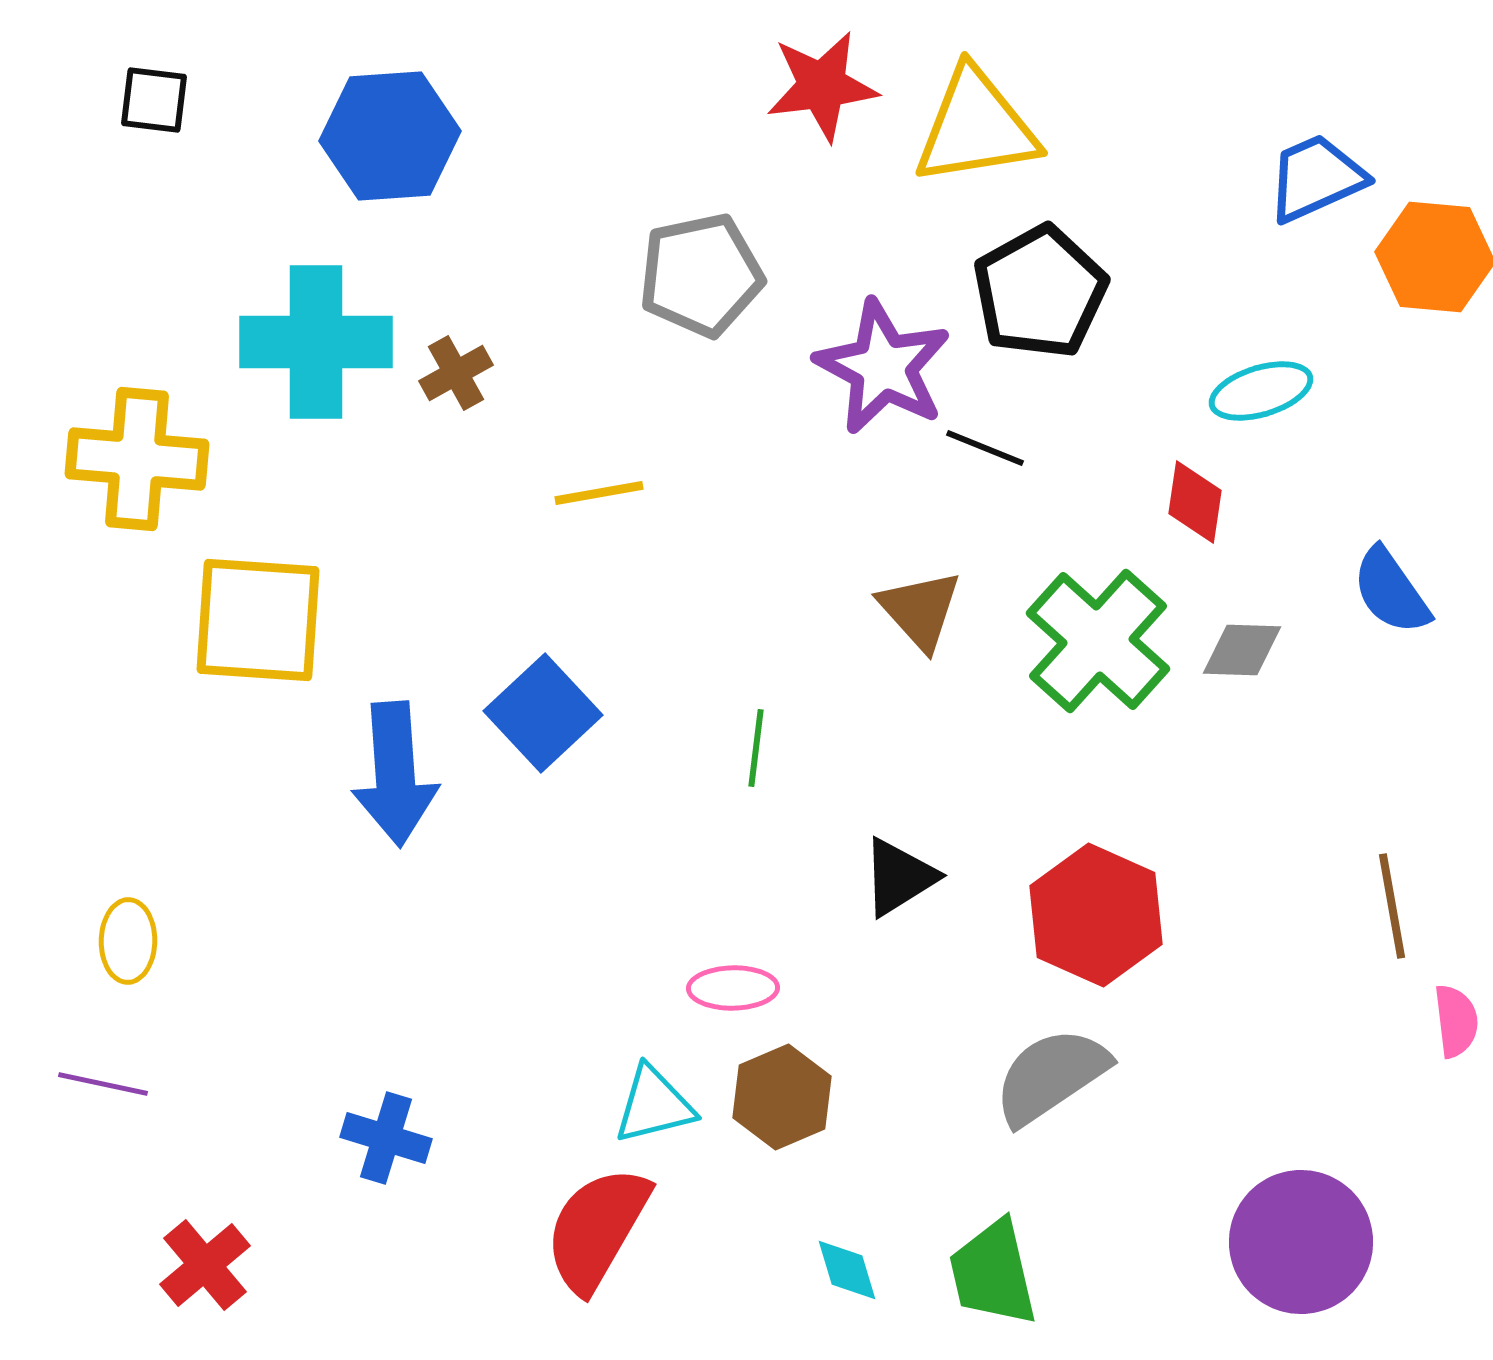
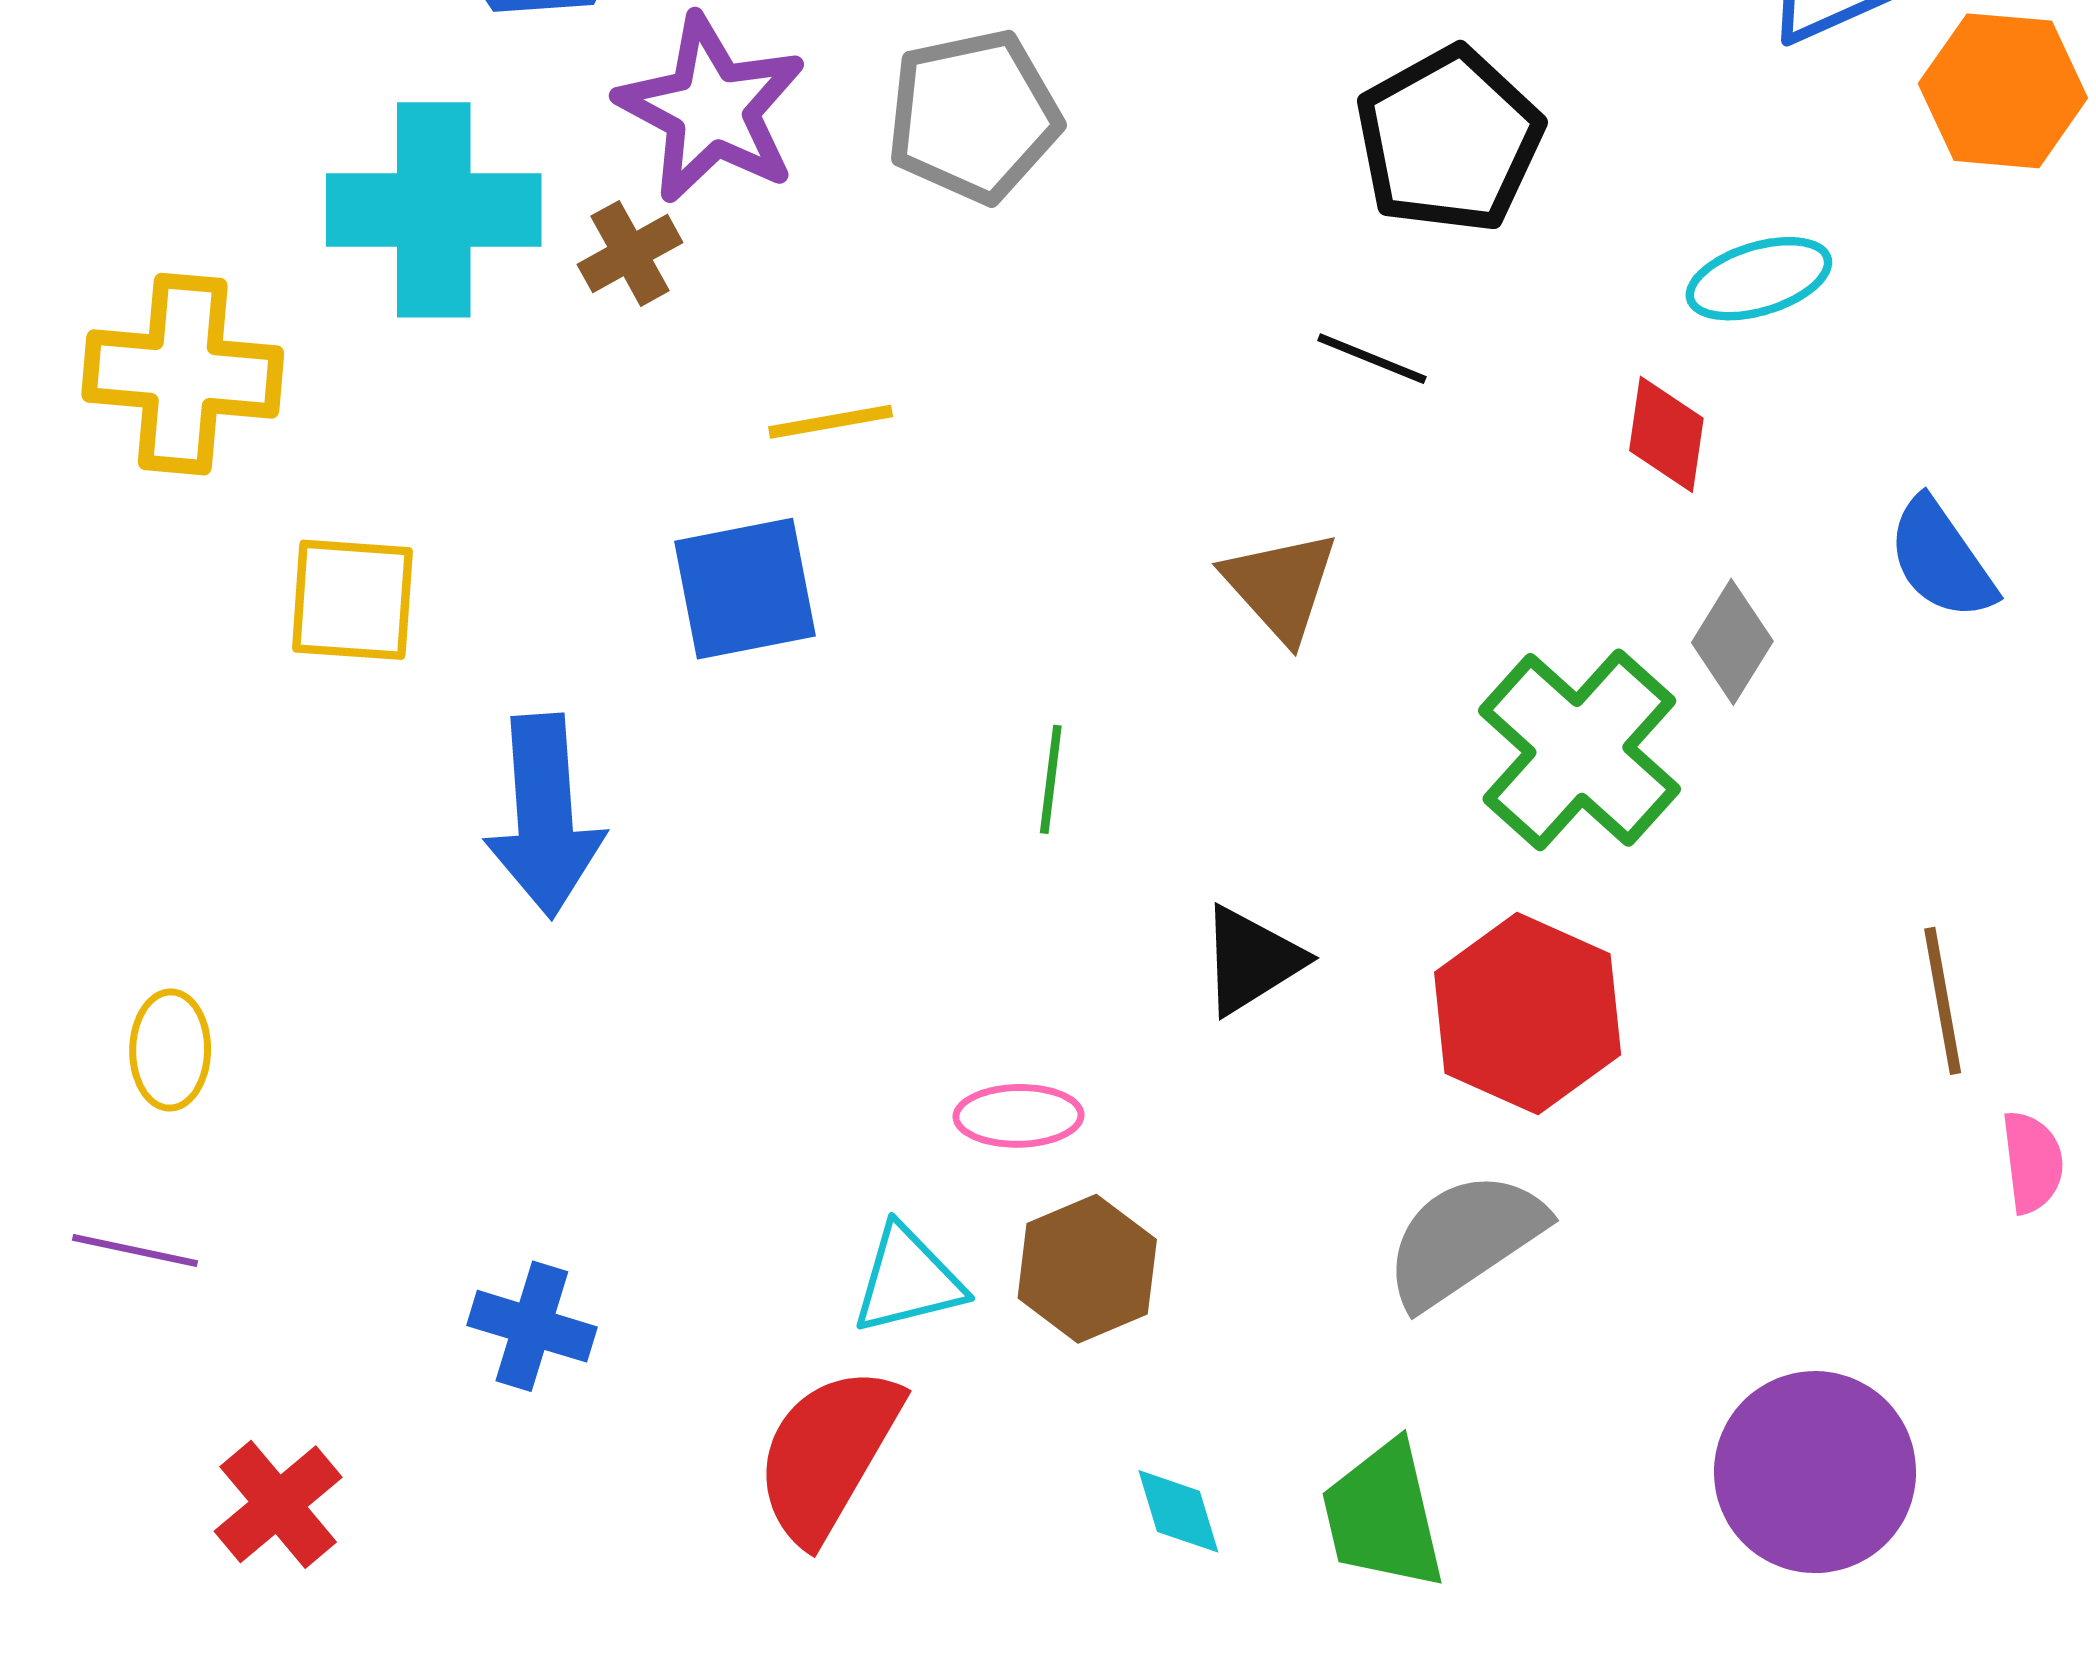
purple star: (883, 367) -> (711, 109), moved
yellow square: (258, 620) -> (352, 600), size x0.7
green cross: (1098, 641) -> (1579, 750), moved
gray diamond: (1242, 650) -> (1732, 642), turned -60
blue square: (543, 713) -> (745, 589), moved, turned 32

